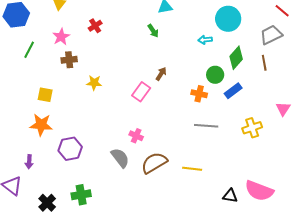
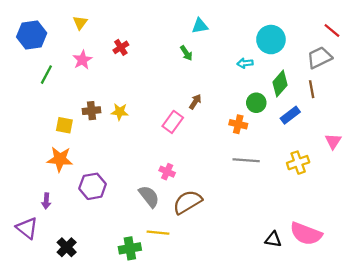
brown cross: (69, 60) -> (91, 111), moved
blue rectangle: (233, 91) -> (290, 115), moved
yellow line: (192, 169) -> (158, 233), moved
green cross: (81, 195) -> (130, 248), moved

